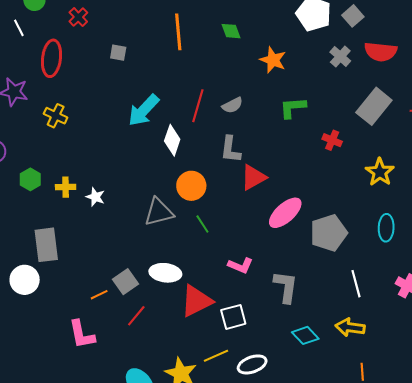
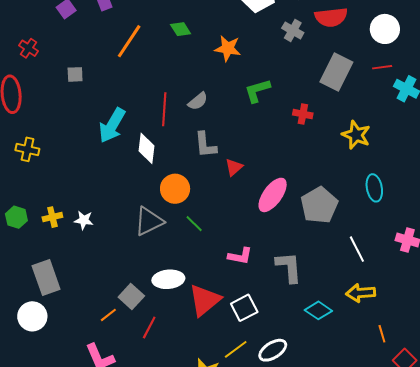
orange line: (178, 32) -> (129, 41), turned 51
red triangle: (253, 177) -> (234, 167), size x0.7

